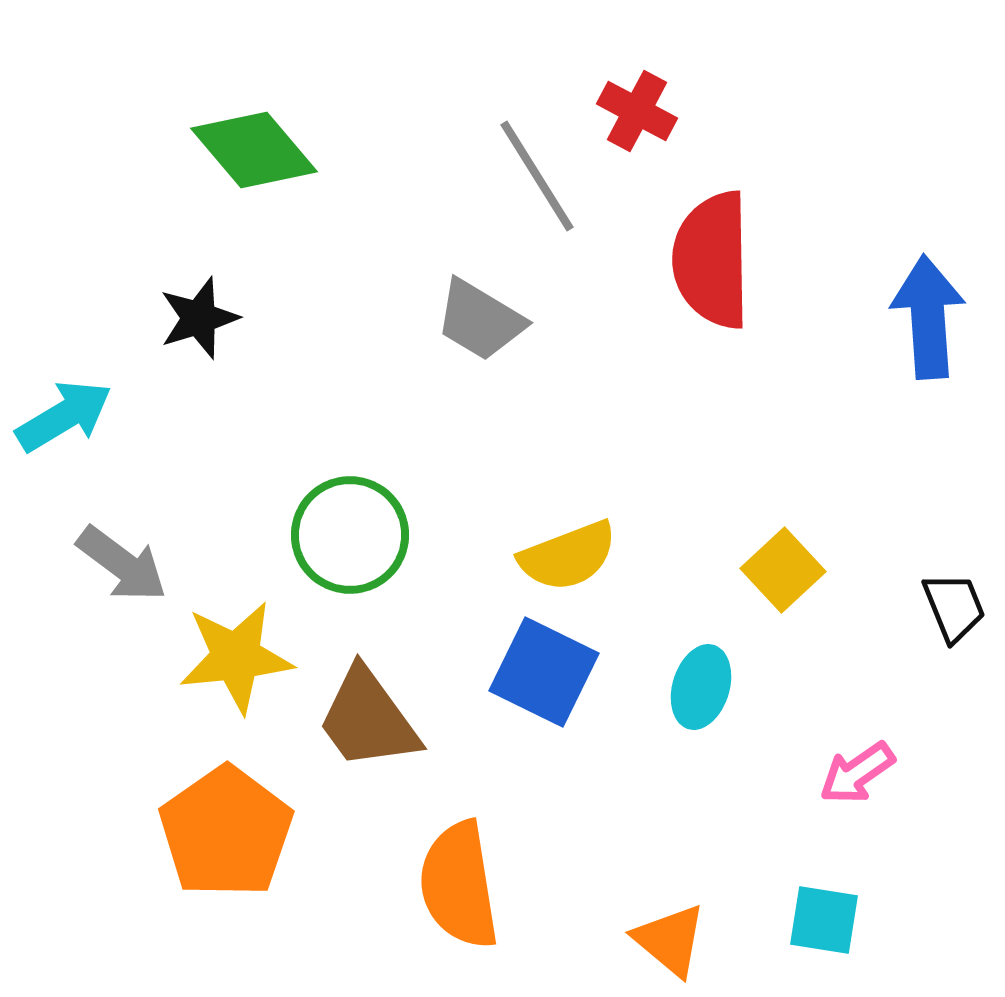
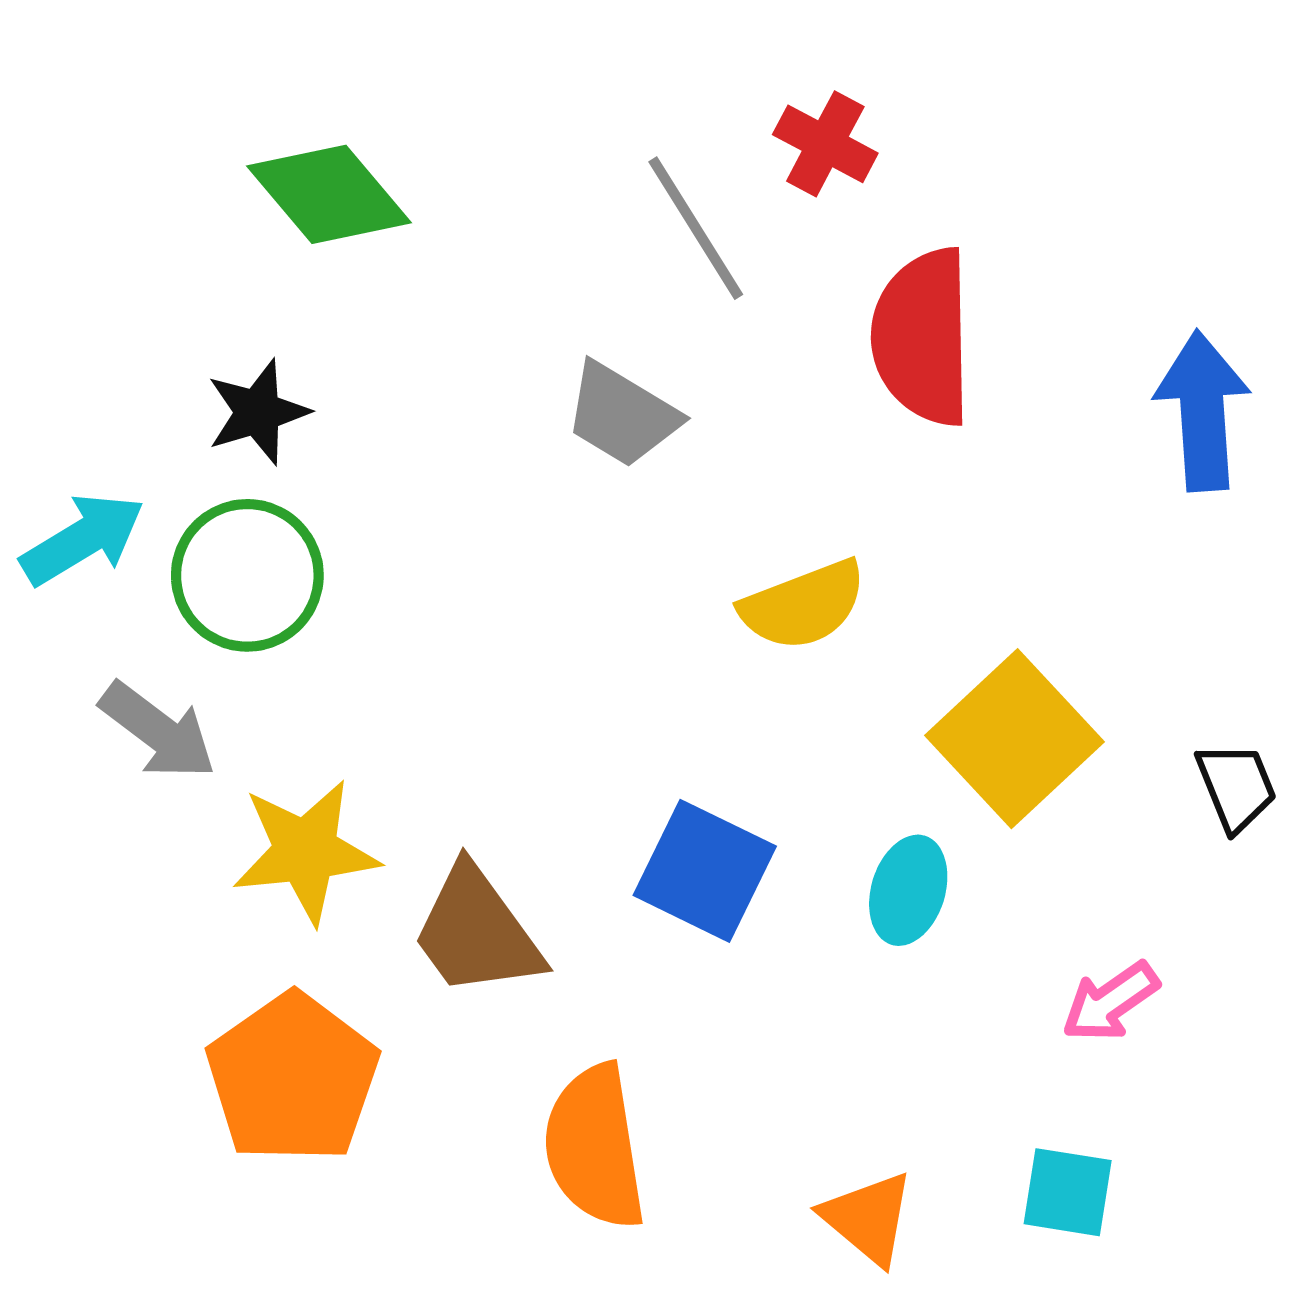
green circle: (350, 535) -> (247, 575), moved
yellow semicircle: (568, 556) -> (803, 605), moved
yellow square: (783, 570) -> (1014, 739), size x1.6

